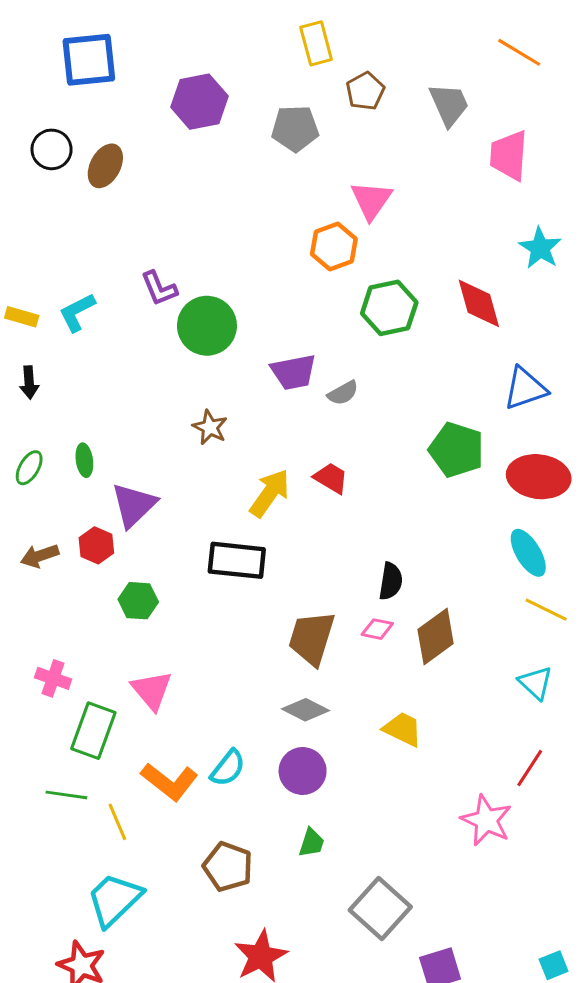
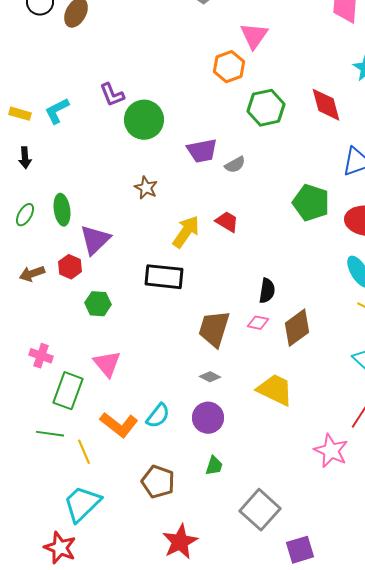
green ellipse: (84, 460) -> (62, 210), size x1.4
gray diamond: (306, 710) -> (210, 377), size x0.7
yellow trapezoid: (403, 729) -> (275, 390), size x1.4

